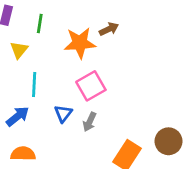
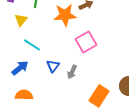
cyan line: (34, 84) -> (32, 45), turned -60
pink square: (91, 86) -> (86, 42), moved

